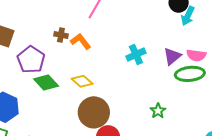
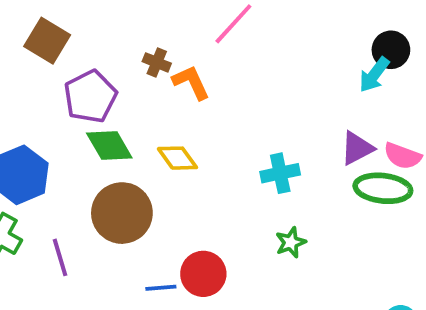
cyan arrow: (188, 16) -> (374, 75), moved
cyan cross: (136, 55) -> (280, 173), moved
green star: (158, 111) -> (291, 242), moved
brown circle: (94, 112) -> (122, 213), moved

